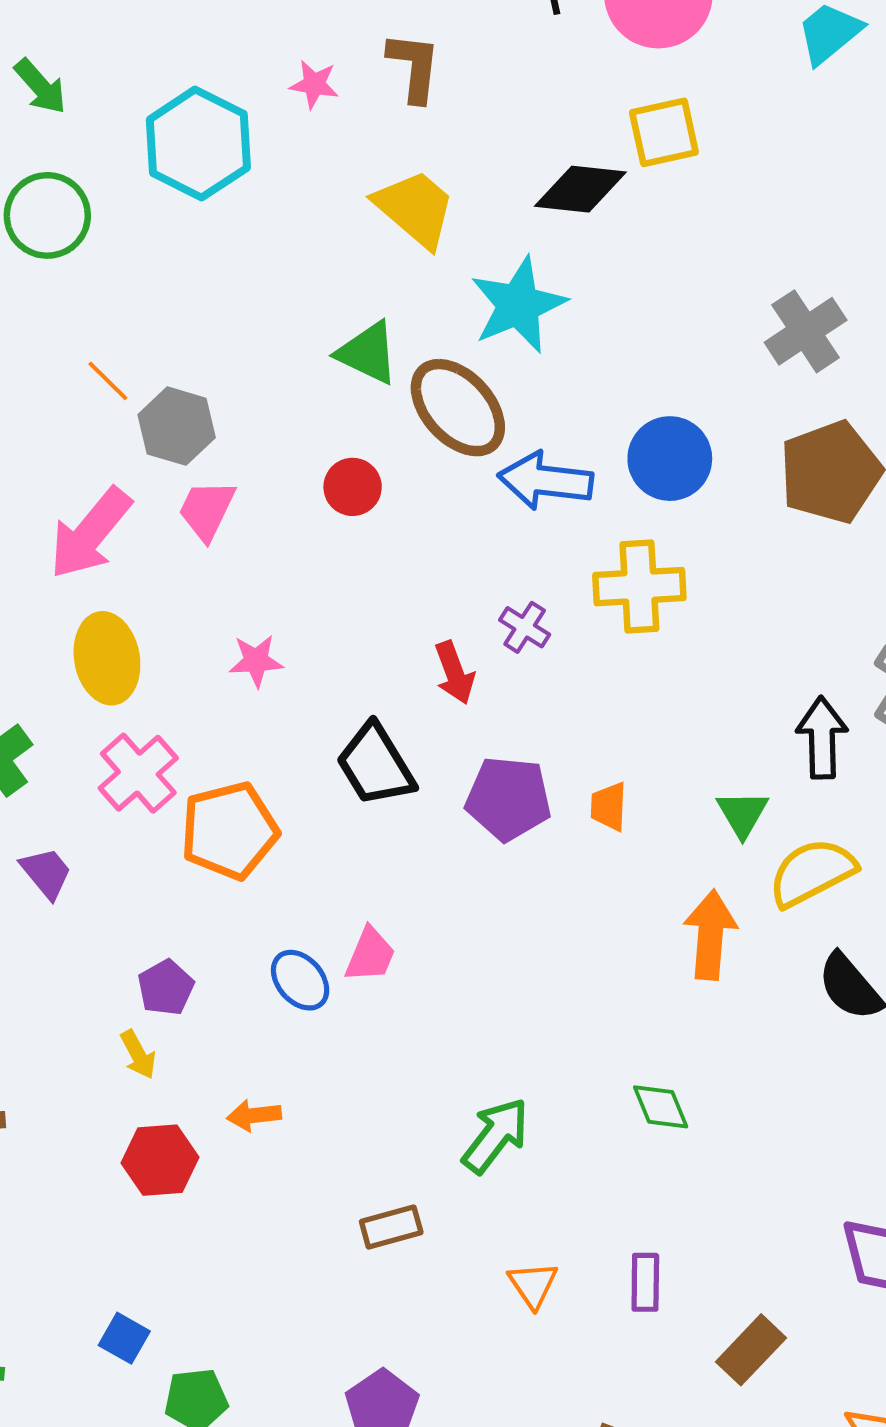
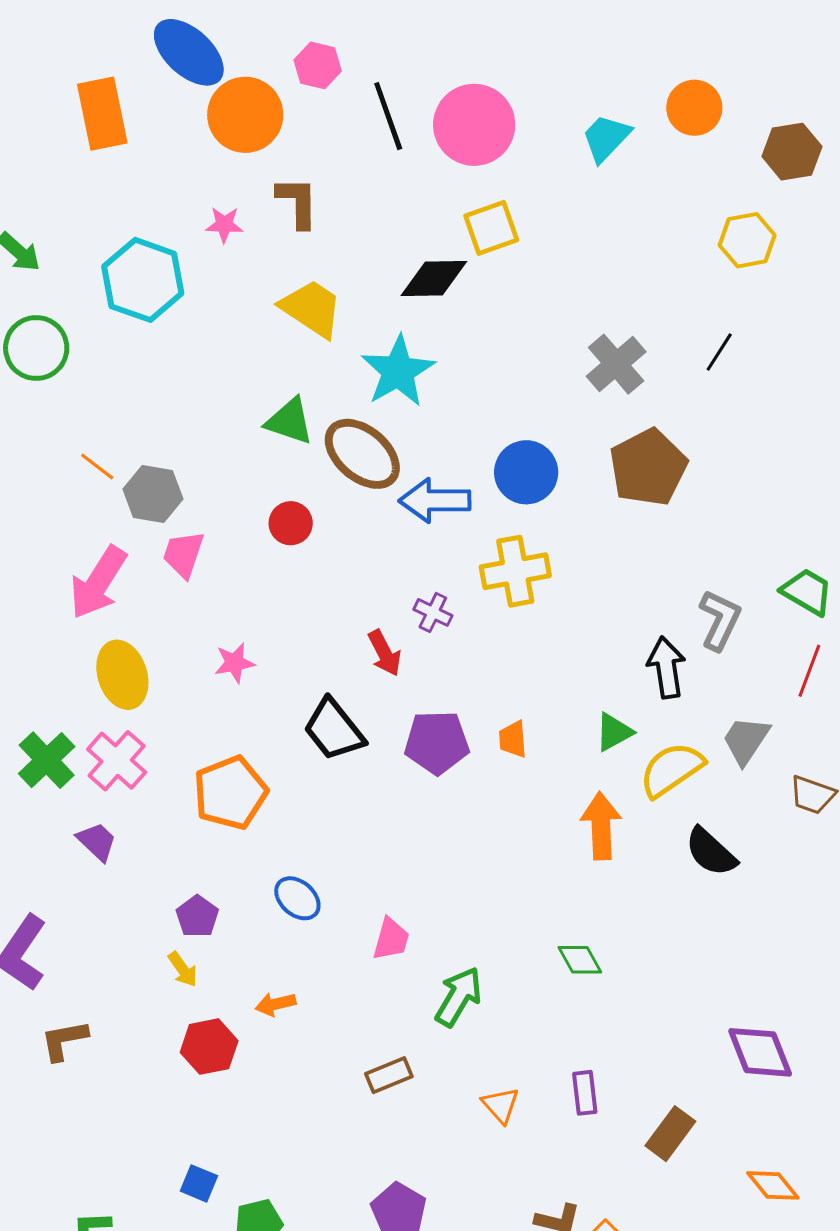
pink cross: (138, 773) -> (117, 761), moved
green triangle: (742, 814) -> (614, 732), turned 39
pink trapezoid: (370, 955) -> (391, 939), moved

